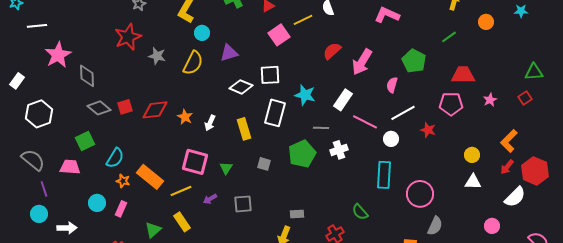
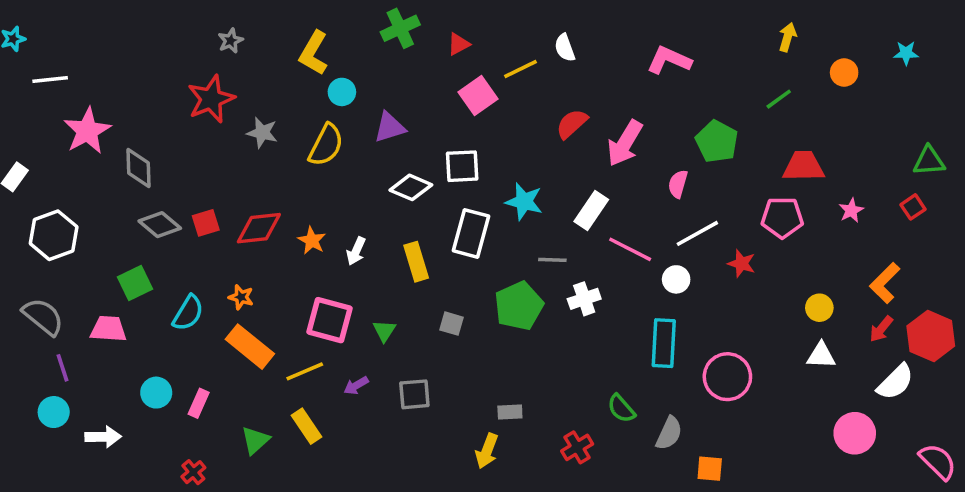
orange star: (123, 181) -> (241, 297), moved
gray semicircle: (435, 226) -> (669, 433), moved
pink circle: (492, 226) -> (855, 433), size x1.5

